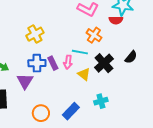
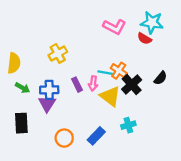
red semicircle: (116, 20) -> (144, 39), turned 32
orange cross: (94, 35) -> (119, 71), moved
blue cross: (37, 63) -> (49, 90), moved
yellow triangle: (84, 74) -> (110, 96), size x1.5

